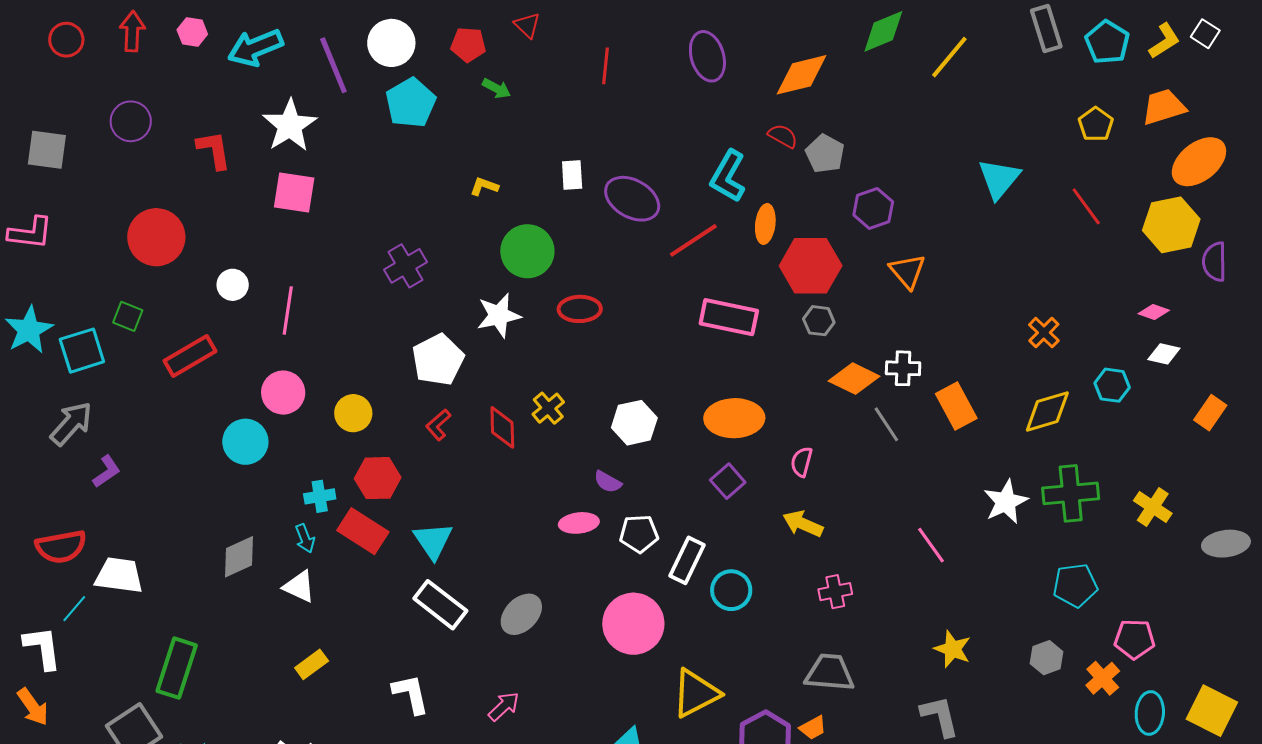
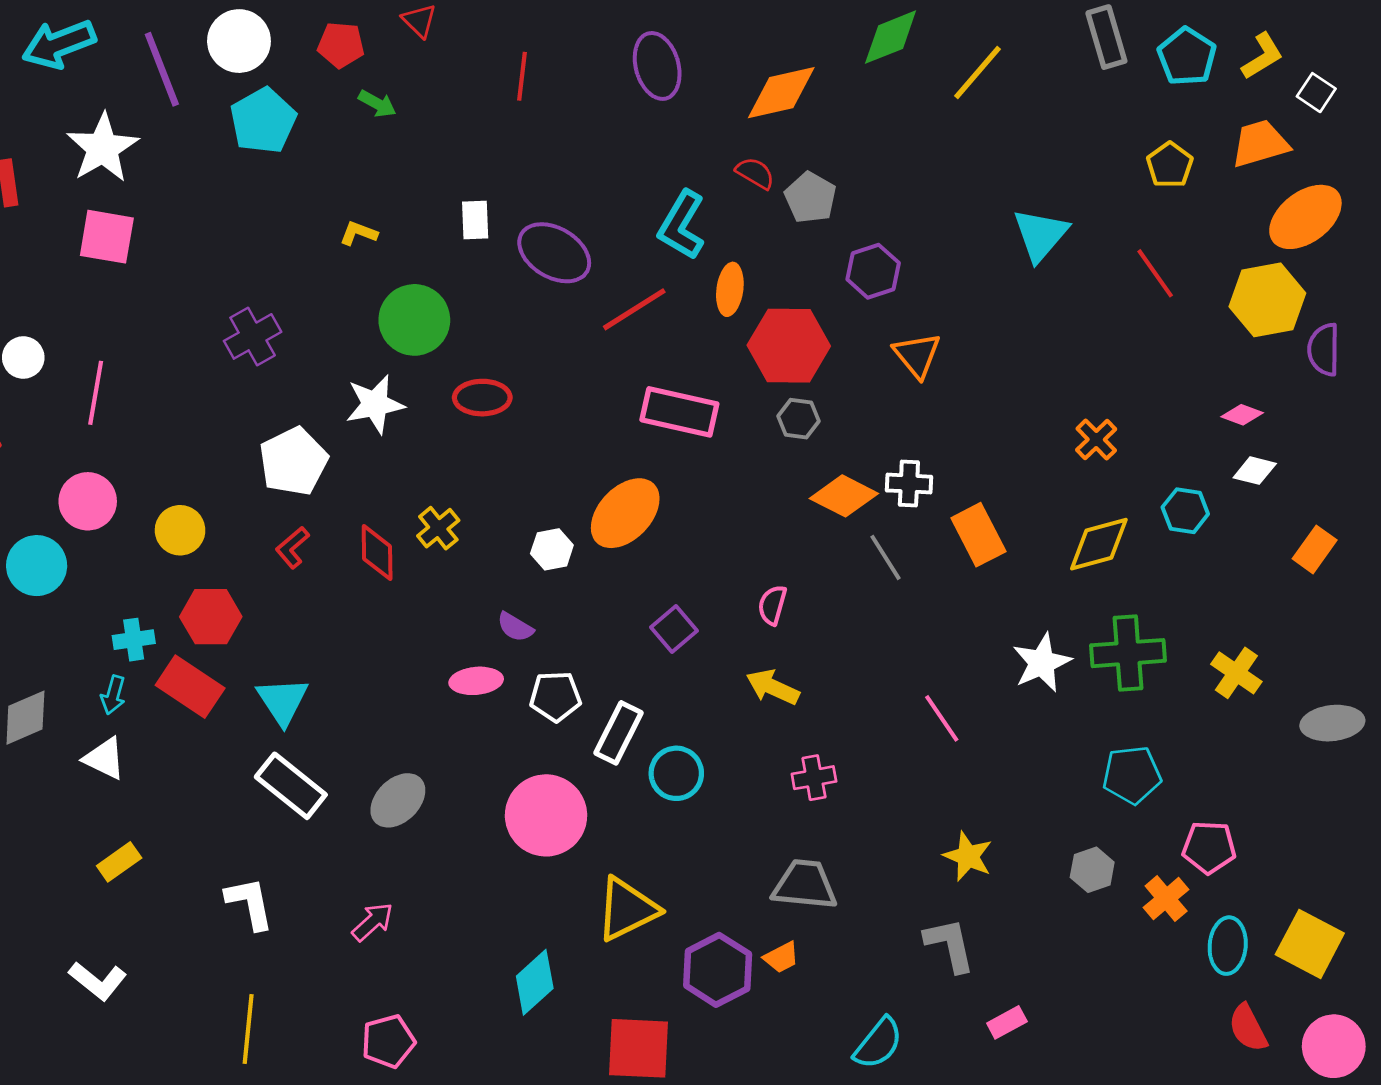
white square: (1205, 34) -> (1316, 93), moved
orange ellipse: (734, 418) -> (625, 513), moved, turned -46
white hexagon: (634, 423) -> (552, 549), size x0.7
cyan arrow: (305, 538) -> (113, 695), turned 36

